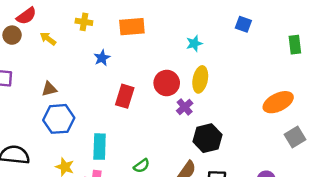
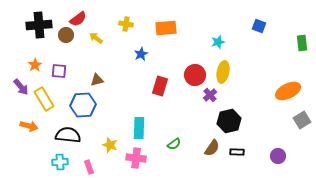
blue hexagon: (59, 119) -> (83, 105), moved

